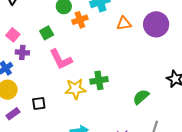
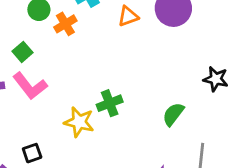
pink L-shape: (61, 59) -> (30, 86), moved
yellow star: (75, 89) -> (79, 122), turned 30

